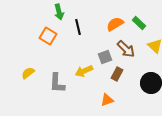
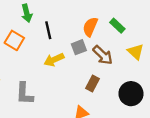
orange semicircle: (115, 24) -> (90, 27), turned -36
gray square: (105, 57) -> (79, 47), moved
yellow arrow: (84, 71) -> (54, 60), moved

